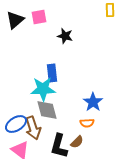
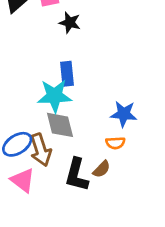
black star: (65, 36) -> (70, 23), moved
blue star: (93, 102) -> (124, 114), turned -30

